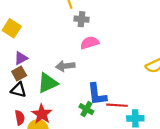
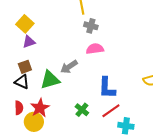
purple triangle: (21, 58) -> (29, 42), moved
gray arrow: (65, 66) -> (69, 67), turned -36
blue L-shape: (97, 94) -> (107, 88), moved
red line: (117, 105) -> (111, 111), turned -48

